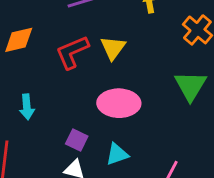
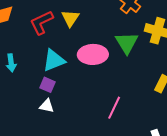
pink ellipse: (119, 103) -> (93, 54), moved
cyan triangle: (117, 154) -> (54, 60), moved, size x1.4

